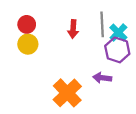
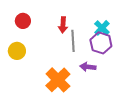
gray line: (102, 24) -> (73, 41), moved
yellow circle: (28, 44) -> (17, 51), moved

